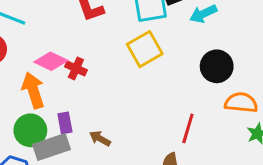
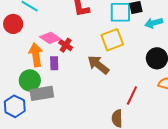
purple rectangle: (65, 123) -> (54, 63), moved
brown arrow: (100, 138) -> (98, 65), moved, size x1.6

